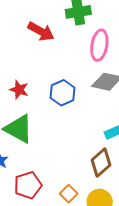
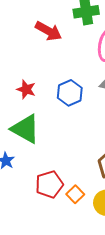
red pentagon: (28, 185) -> (49, 184), moved

